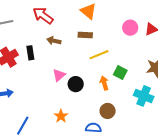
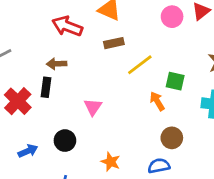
red arrow: (43, 15) -> (67, 26), moved
brown arrow: (54, 41) -> (57, 64), moved
black rectangle: (30, 53) -> (46, 87), turned 32
black circle: (76, 84) -> (65, 141), moved

